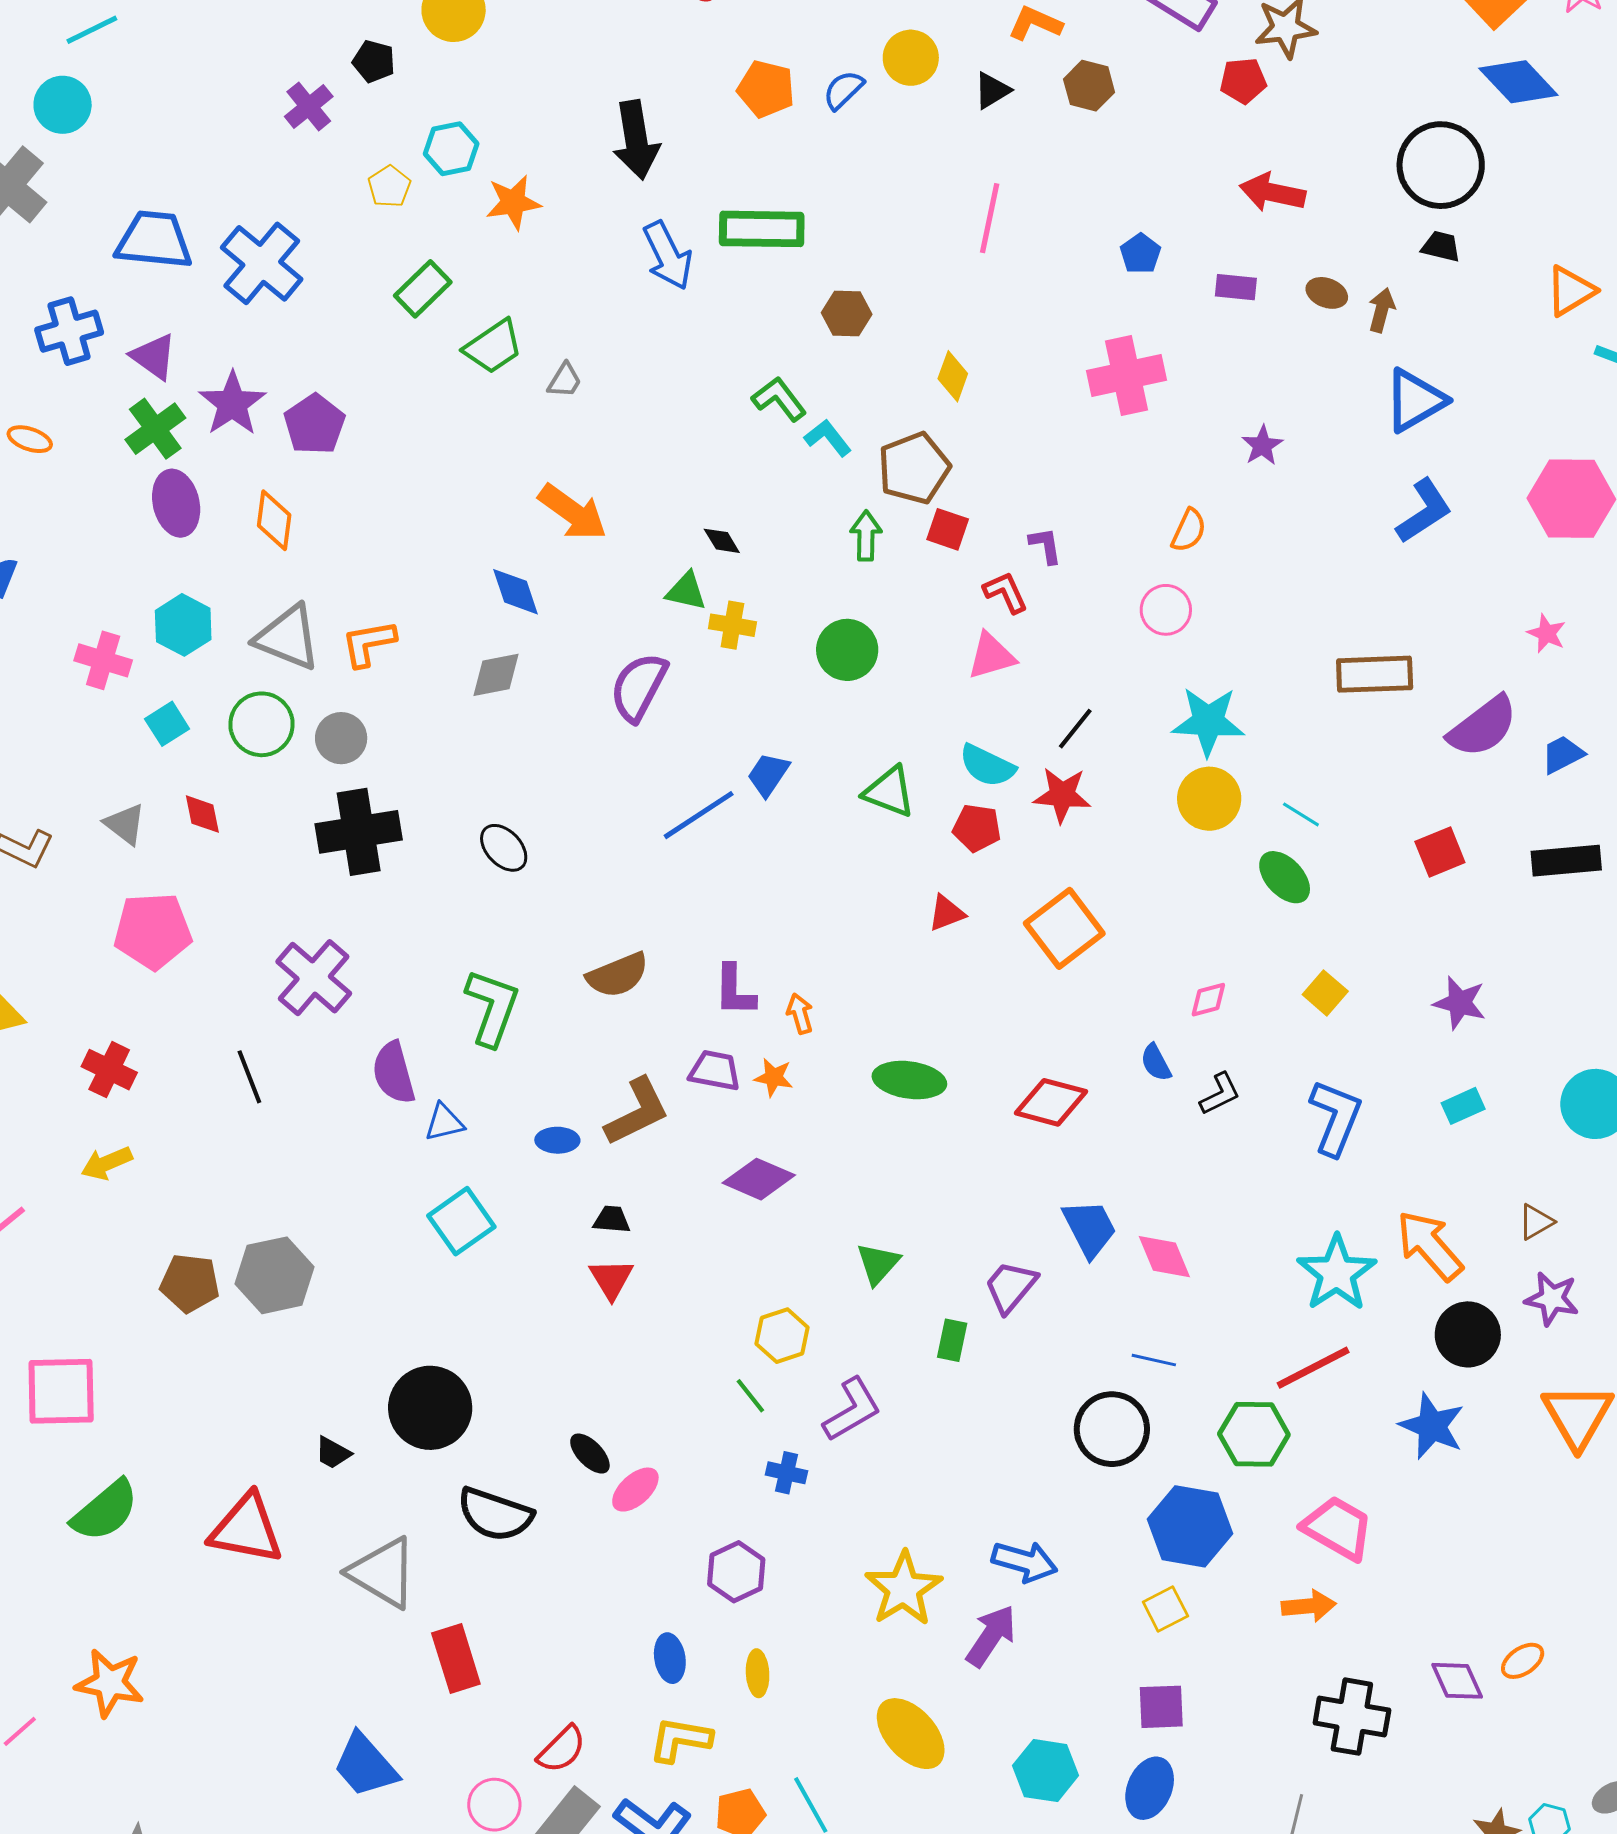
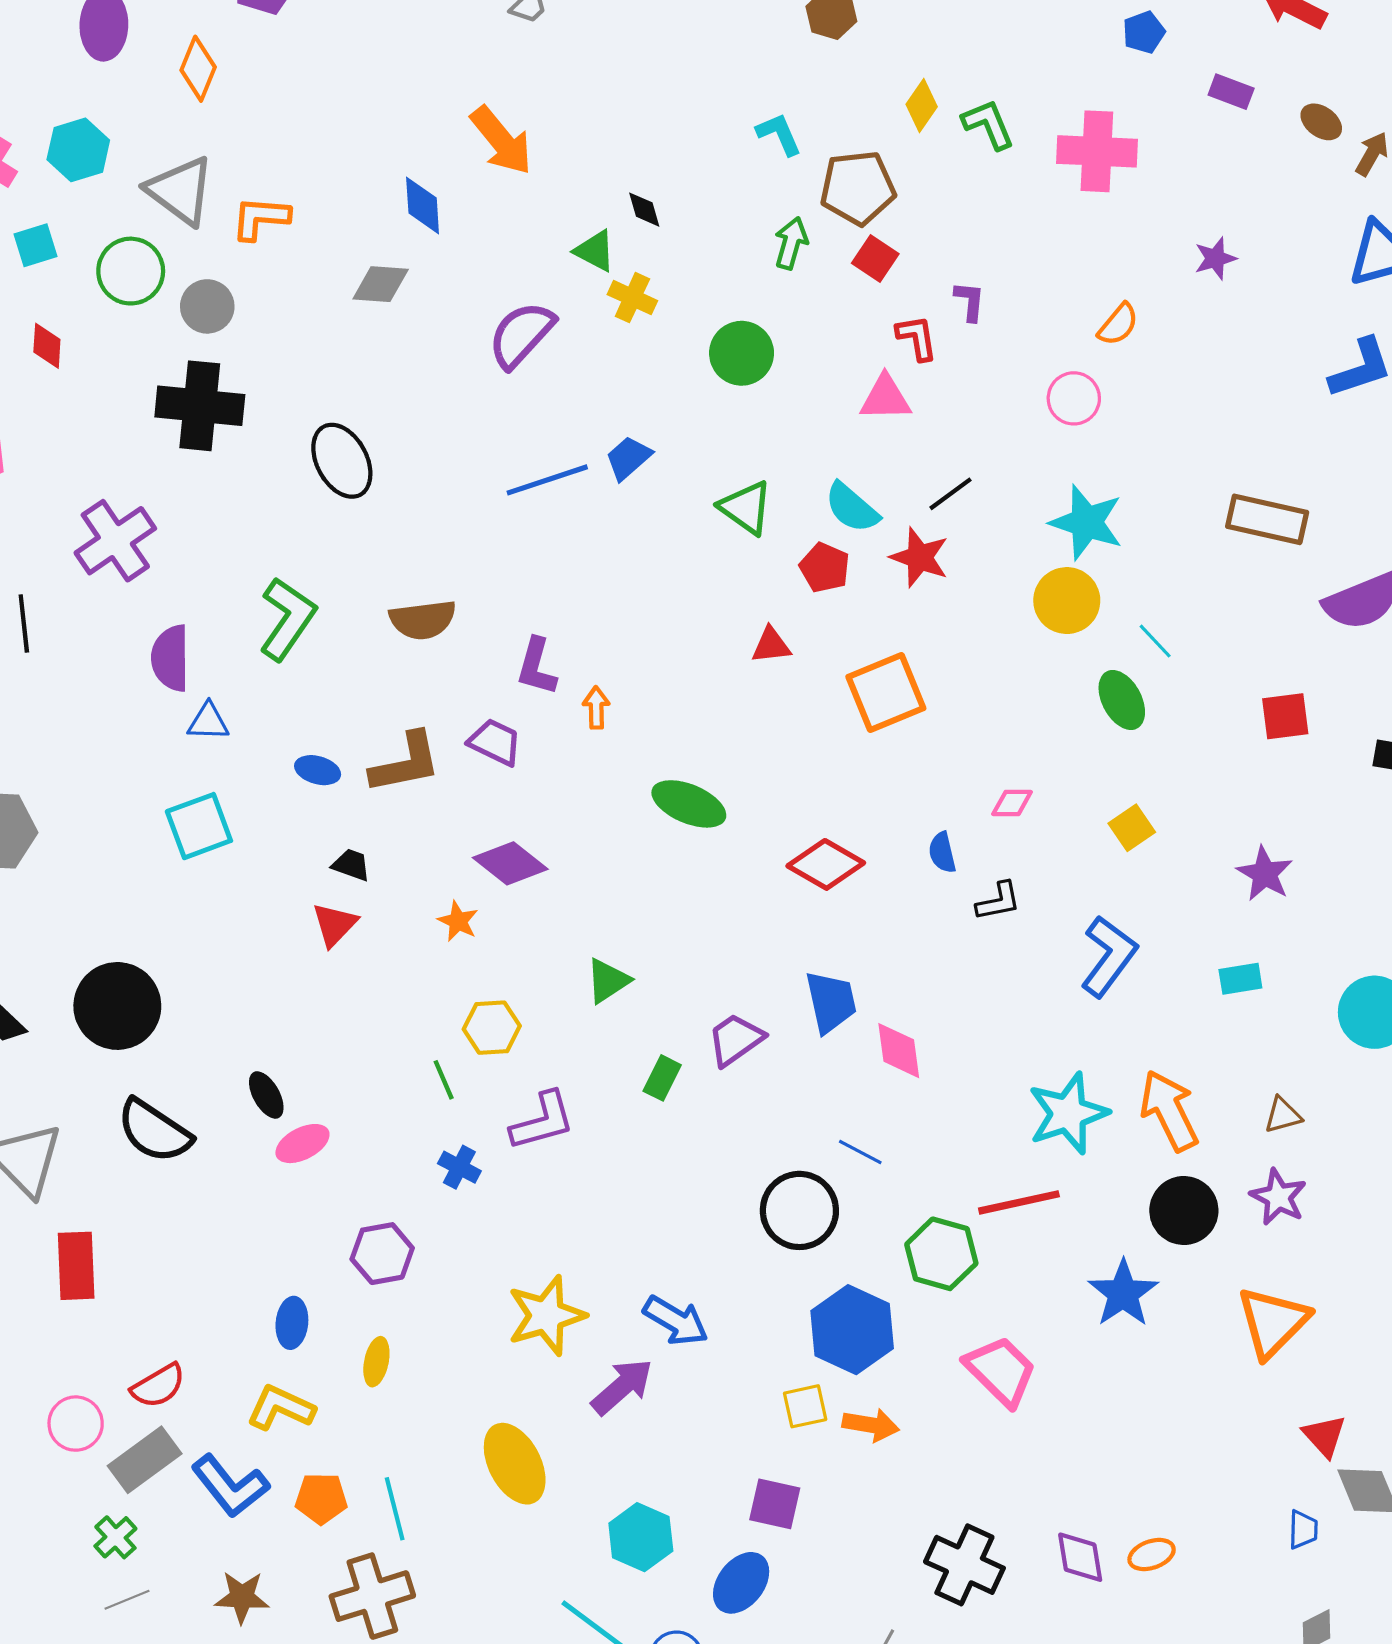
green L-shape: (779, 399) -> (988, 124), moved
black ellipse: (504, 848) -> (342, 461), size x1.4
orange star: (774, 1077) -> (458, 921), moved
orange arrow: (1309, 1606) -> (871, 1425), moved

